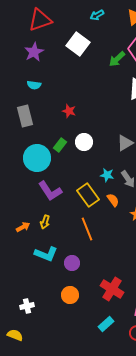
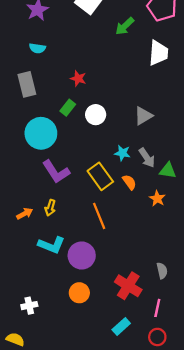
green arrow: (117, 59) -> (125, 26), moved
green rectangle: (60, 145) -> (68, 108), moved
purple circle: (72, 263) -> (82, 256), size x1.5

